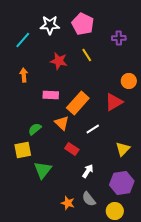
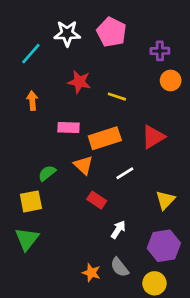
yellow line: (87, 55) -> (117, 97), moved, turned -40
orange circle: (129, 81) -> (171, 80), moved
orange rectangle: (78, 103) -> (105, 138), turned 30
green triangle: (43, 170) -> (27, 239), moved

